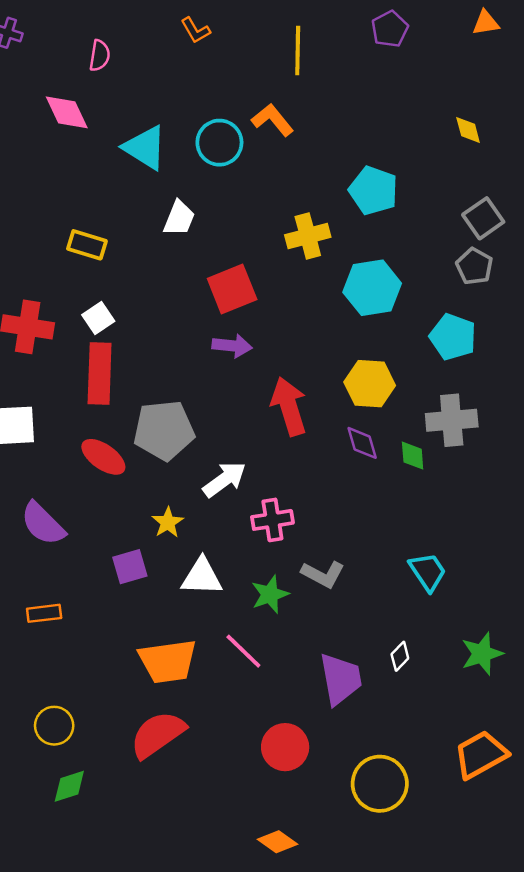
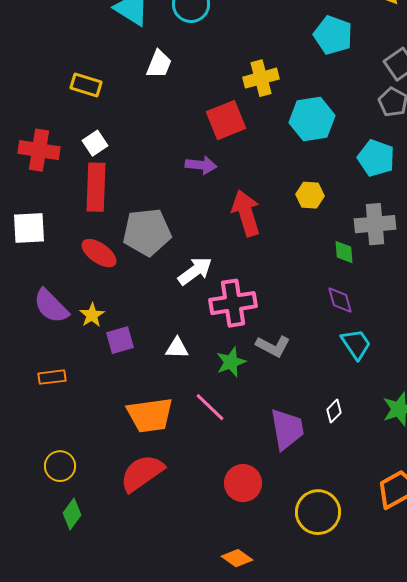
cyan pentagon: (373, 191) -> (333, 35), moved
red square: (232, 289) -> (226, 120), moved
yellow hexagon: (370, 384) -> (310, 195), size x0.7
purple diamond: (362, 443) -> (340, 300), moved
pink cross: (272, 520) -> (233, 303), size x1.4
yellow star: (168, 522) -> (92, 315), moved
white triangle: (202, 577) -> (177, 348), size x0.7
green diamond: (69, 786) -> (72, 514), turned -36

